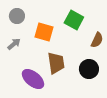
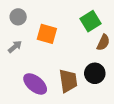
green square: (74, 20) -> (91, 21), moved, turned 30
brown trapezoid: (56, 63) -> (68, 81), moved

